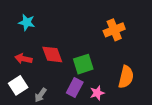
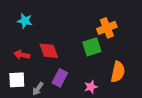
green square: (83, 64) -> (92, 47), moved
white square: (18, 85) -> (17, 80), turned 30
purple rectangle: (75, 88) -> (60, 78), moved

